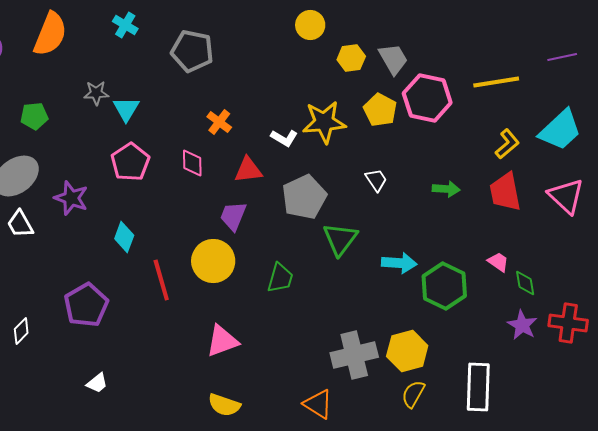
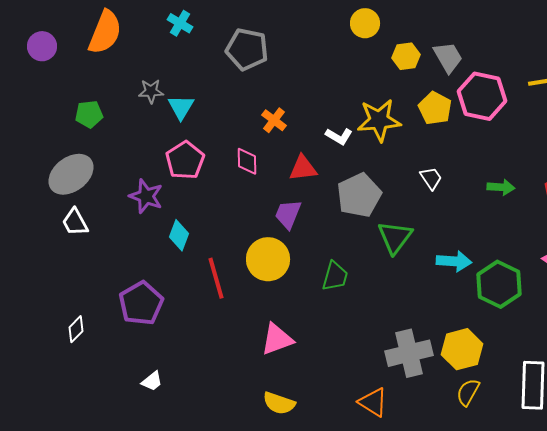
purple star: (71, 198) -> (146, 196), moved

